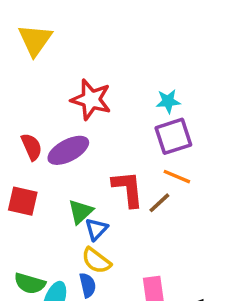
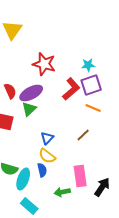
red L-shape: (128, 189) -> (71, 89), moved, turned 55
brown line: (159, 203) -> (83, 135), moved
green triangle: (81, 212) -> (29, 109), moved

